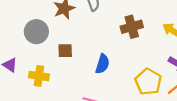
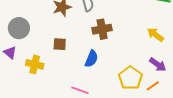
brown cross: (132, 27) -> (102, 29), moved
gray circle: (36, 32) -> (19, 28), moved

